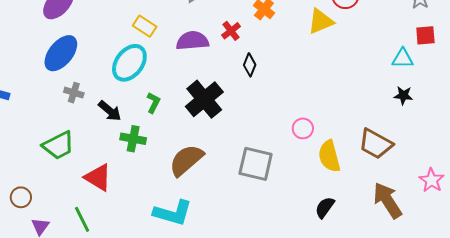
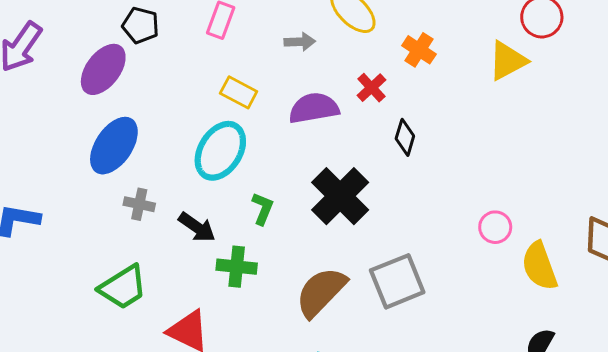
gray square: (256, 164) -> (397, 281), moved, turned -30

